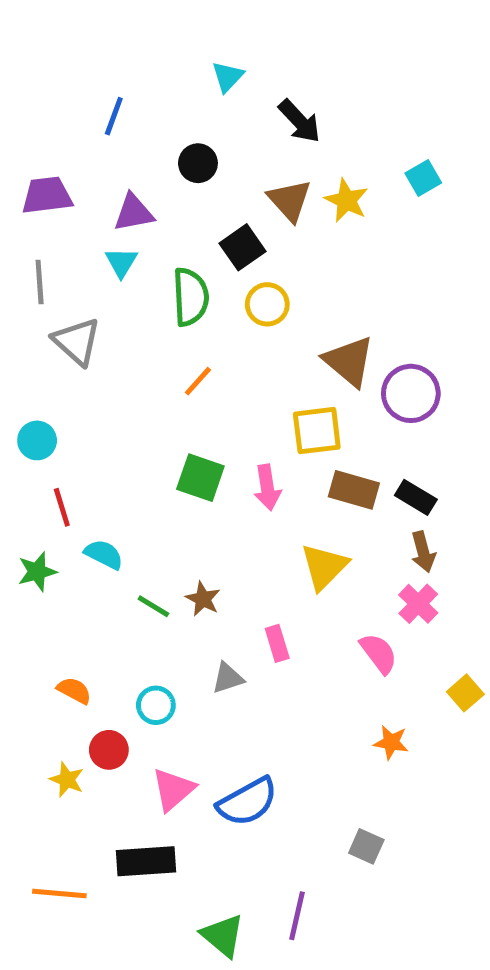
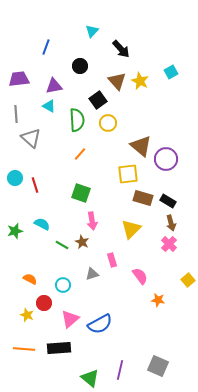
cyan triangle: (121, 262) -> (49, 106), turned -32
pink arrow: (267, 487) -> (92, 221), moved
red line: (62, 507) -> (35, 185), moved
pink semicircle: (379, 653) -> (140, 276), moved
gray square: (366, 846) -> (158, 366), moved, size x1.5
orange line: (59, 893) -> (24, 349), moved

